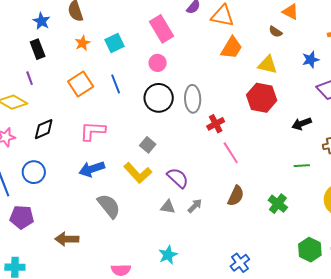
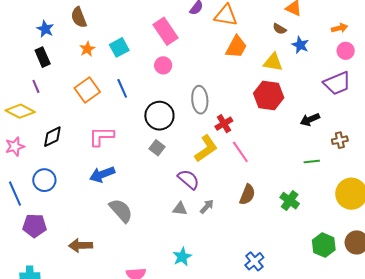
blue star: (311, 60) -> (300, 45), moved, turned -30
black circle: (159, 98) -> (159, 116), moved
yellow L-shape: (138, 173) -> (206, 148), moved, turned -80

